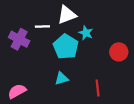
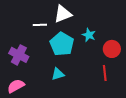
cyan star: (86, 33) -> (89, 35), moved
purple cross: (19, 39) -> (19, 55), moved
red line: (98, 88) -> (105, 73), moved

